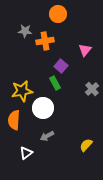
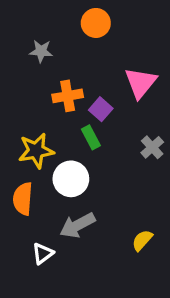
orange cross: (45, 41) -> (68, 96), moved
pink triangle: (85, 50) -> (141, 83), size x1.5
gray arrow: (47, 136) -> (78, 225), size x1.5

